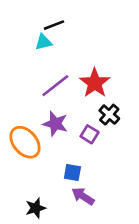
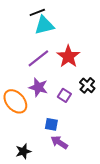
cyan triangle: (43, 42) -> (44, 25), moved, size x1.5
black cross: (109, 115) -> (87, 85), moved

